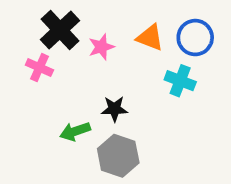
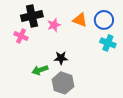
black cross: (60, 30) -> (32, 16), turned 30
cyan cross: (180, 81) -> (108, 43), moved

